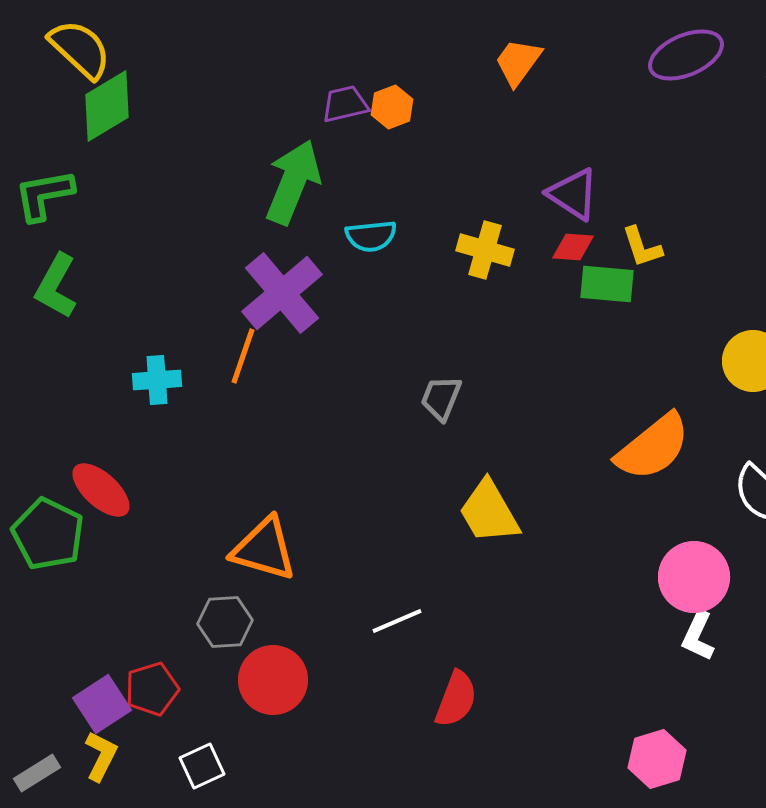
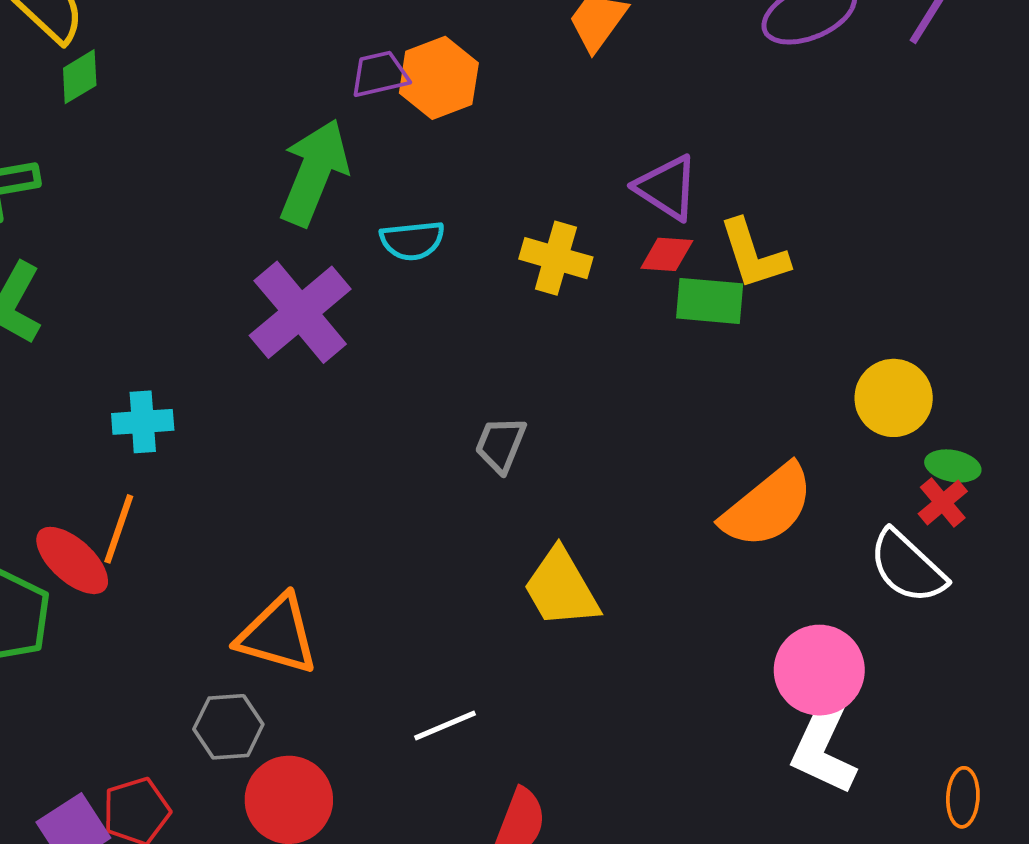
green diamond: (107, 106) -> (80, 77), size x0.6
orange hexagon: (392, 107) -> (439, 78), size x1.5
yellow L-shape: (642, 247) -> (754, 254), size x1.4
orange line: (243, 356) -> (119, 529), moved
white L-shape: (698, 636) -> (824, 744), size x1.6

